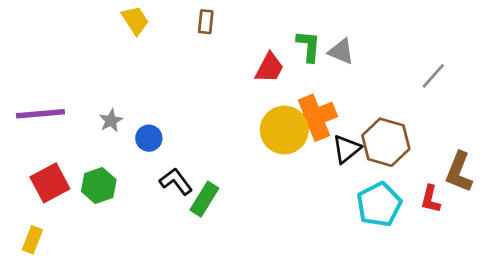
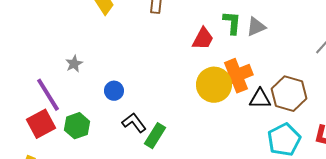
gray triangle: (341, 51) -> (256, 27), turned -45
purple line: (40, 114) -> (48, 95), moved, turned 63
gray star: (111, 121) -> (74, 64), moved
black triangle: (347, 149) -> (260, 99), turned 40

